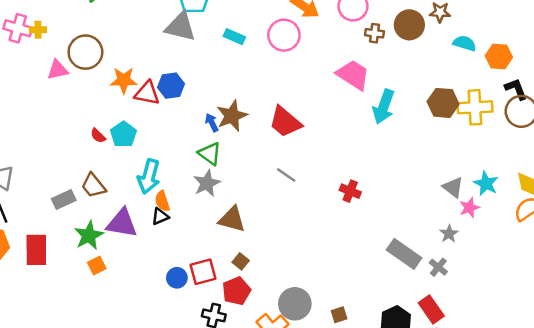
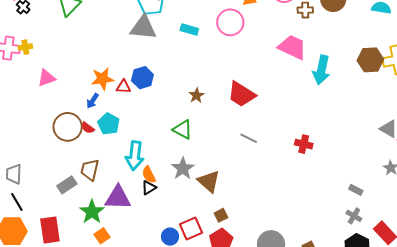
brown circle: (85, 52) -> (68, 127), moved
red triangle: (147, 93) -> (123, 87), size x0.7
brown star: (232, 116) -> (197, 95), size x0.6
blue arrow: (212, 123) -> (93, 101), moved, turned -112
gray star: (207, 183) -> (183, 168), moved
brown trapezoid: (93, 186) -> (90, 170), turned 60
brown triangle: (232, 219) -> (209, 181), turned 35
gray rectangle: (404, 254) -> (356, 190), size x0.5
brown square: (241, 261) -> (221, 215), turned 32
gray cross: (438, 267) -> (354, 216), moved

